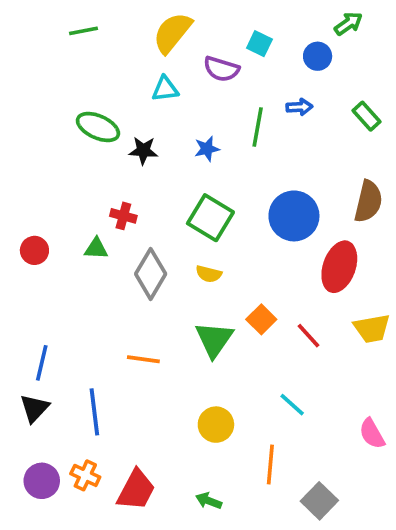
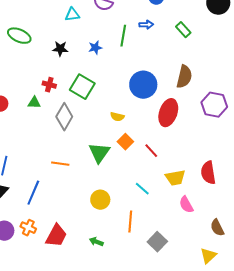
green ellipse: (98, 127) -> (19, 36), moved
green square: (210, 218) -> (82, 87), moved
yellow semicircle: (209, 274) -> (117, 117), moved
yellow trapezoid: (372, 328) -> (175, 178), moved
blue line: (94, 412) -> (33, 193), turned 30

